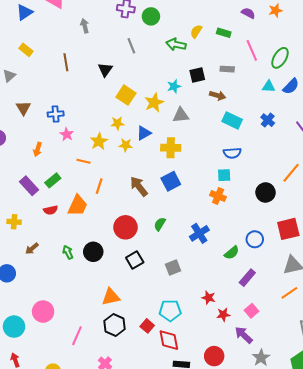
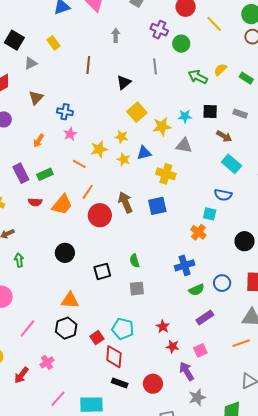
green semicircle: (160, 224) -> (135, 261), moved, turned -64
red circle: (125, 227) -> (100, 215), moved
blue cross: (199, 233) -> (185, 265), moved
green arrow: (68, 252) -> (19, 260), moved

